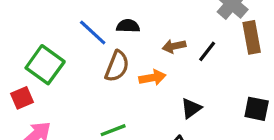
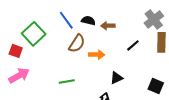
brown arrow: (174, 46) -> (108, 26), moved
red square: (22, 98) -> (16, 51), turned 32

